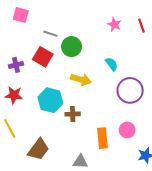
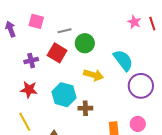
pink square: (21, 15) -> (36, 21), moved
pink star: (114, 24) -> (134, 22), moved
gray line: (50, 34) -> (64, 31), turned -32
cyan semicircle: (112, 64) -> (123, 60), size x1.6

